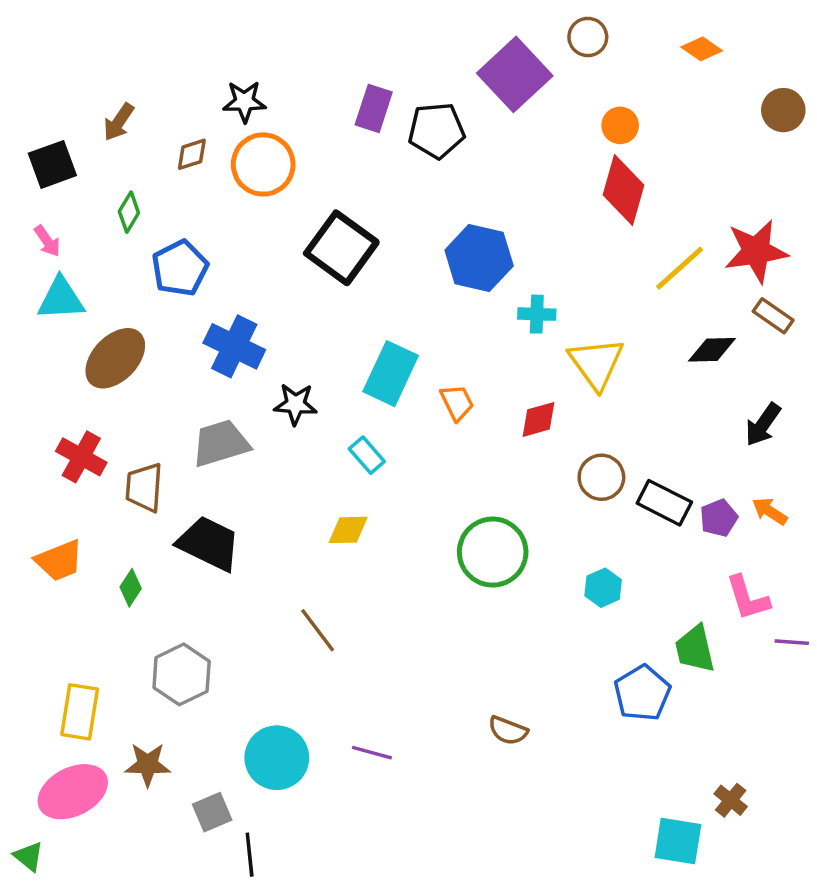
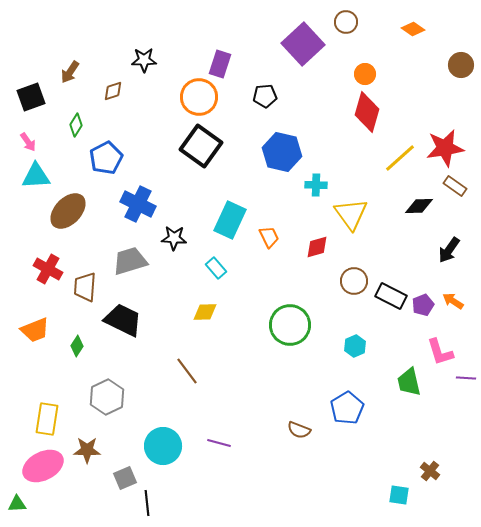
black pentagon: (437, 130) -> (265, 96), moved, size x0.7
orange circle: (263, 164) -> (199, 97), moved
blue pentagon: (642, 693) -> (347, 408), moved
cyan square: (678, 841) -> (399, 495), size x0.7
green triangle: (29, 856) -> (17, 504), turned -42

